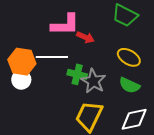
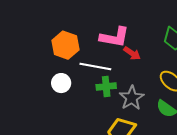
orange hexagon: (22, 62) -> (65, 45), moved
green cross: (77, 74) -> (106, 86), moved, turned -30

